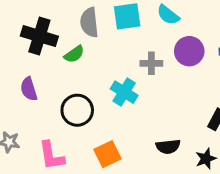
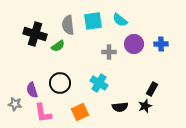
purple semicircle: (29, 89) -> (32, 90), moved
cyan cross: (124, 92) -> (99, 83), moved
black star: (206, 159) -> (145, 106), moved

